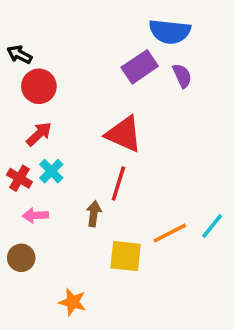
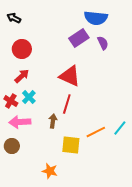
black arrow: (19, 54) -> (14, 18), moved
pink arrow: (35, 215) -> (20, 122), size x1.5
orange star: (72, 302) -> (50, 171), moved

